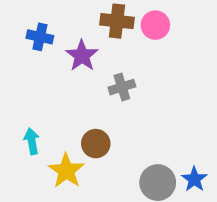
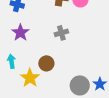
purple star: (82, 56) -> (20, 33), moved

